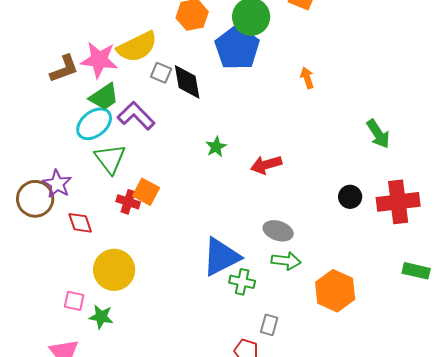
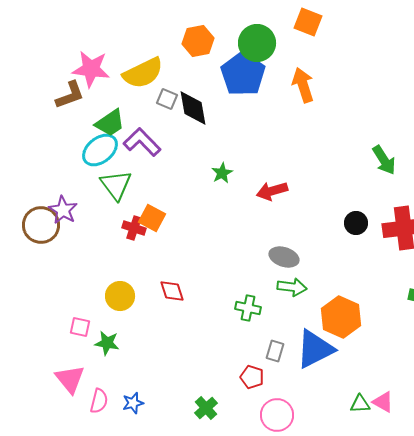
pink star: (99, 60) -> (91, 69), moved
orange arrow: (307, 78) -> (303, 85), moved, size x1.6
red diamond: (80, 223) -> (172, 291), moved
blue triangle: (221, 257) -> (315, 349), moved
yellow circle: (114, 270) -> (120, 296), size x0.7

